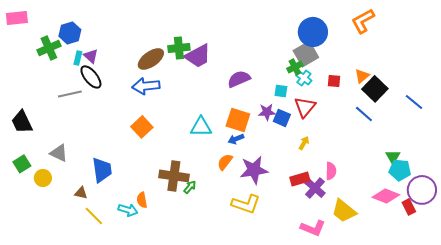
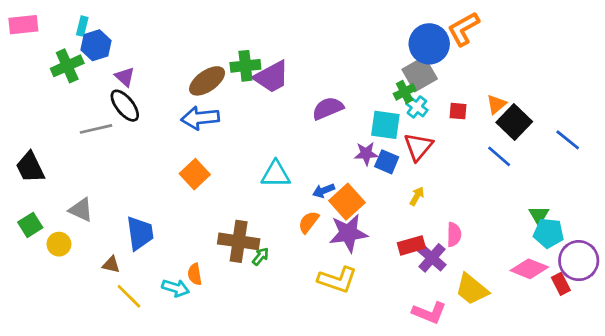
orange L-shape: (363, 21) -> (464, 29), moved
cyan rectangle: (78, 58) -> (82, 26), moved
cyan square: (281, 91) -> (385, 125), size x1.6
orange square: (238, 120) -> (347, 202), moved, turned 30

